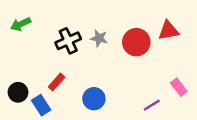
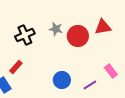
gray star: (99, 38) -> (56, 29), moved
blue circle: (94, 99) -> (62, 80), moved

